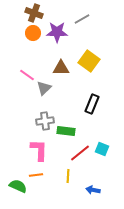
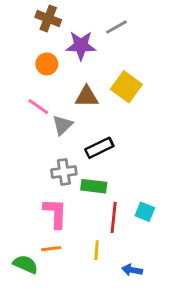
orange circle: (33, 33) -> (47, 64), moved
black rectangle: (92, 104) -> (99, 148), moved, turned 42
red line: (80, 153) -> (114, 217), turned -45

